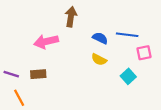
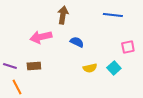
blue line: (127, 35) -> (113, 15), moved
blue semicircle: (100, 38) -> (77, 42), moved
yellow semicircle: (99, 60) -> (90, 68), moved, turned -40

